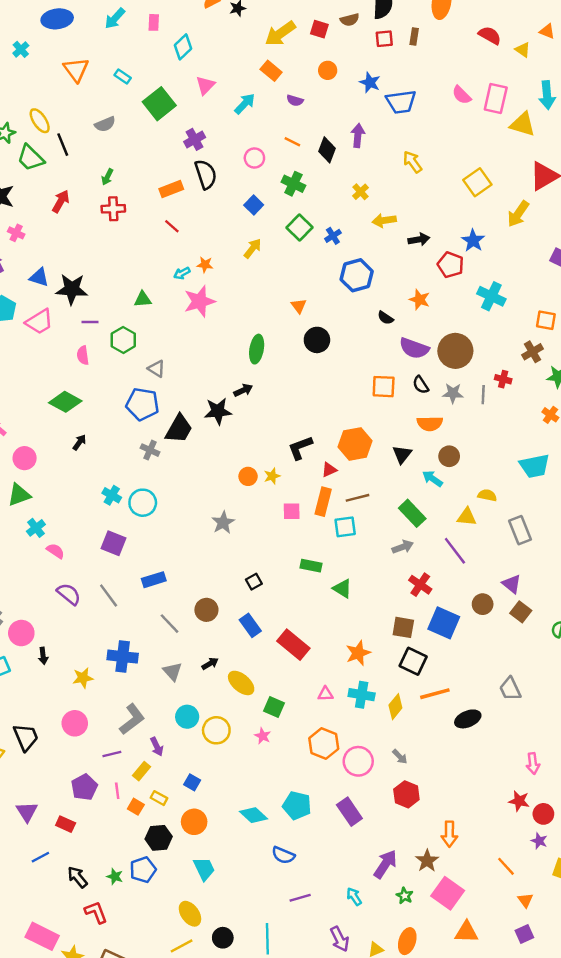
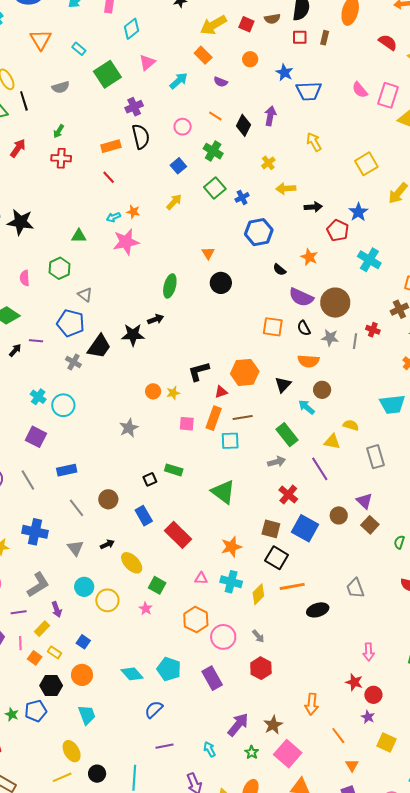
purple line: (90, 322) -> (36, 341), moved
green rectangle: (311, 566) -> (174, 470), moved
green triangle: (342, 589) -> (223, 492), size x1.5
orange arrow: (449, 834) -> (312, 704), moved
blue semicircle: (283, 855) -> (154, 709), turned 108

